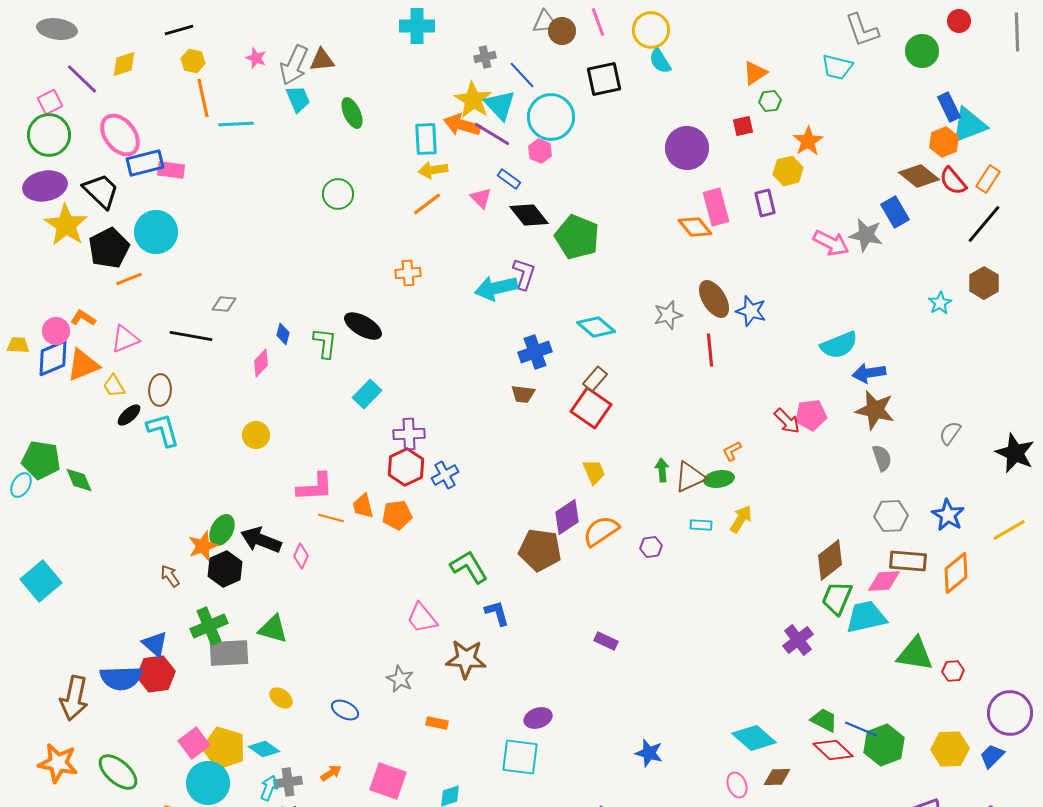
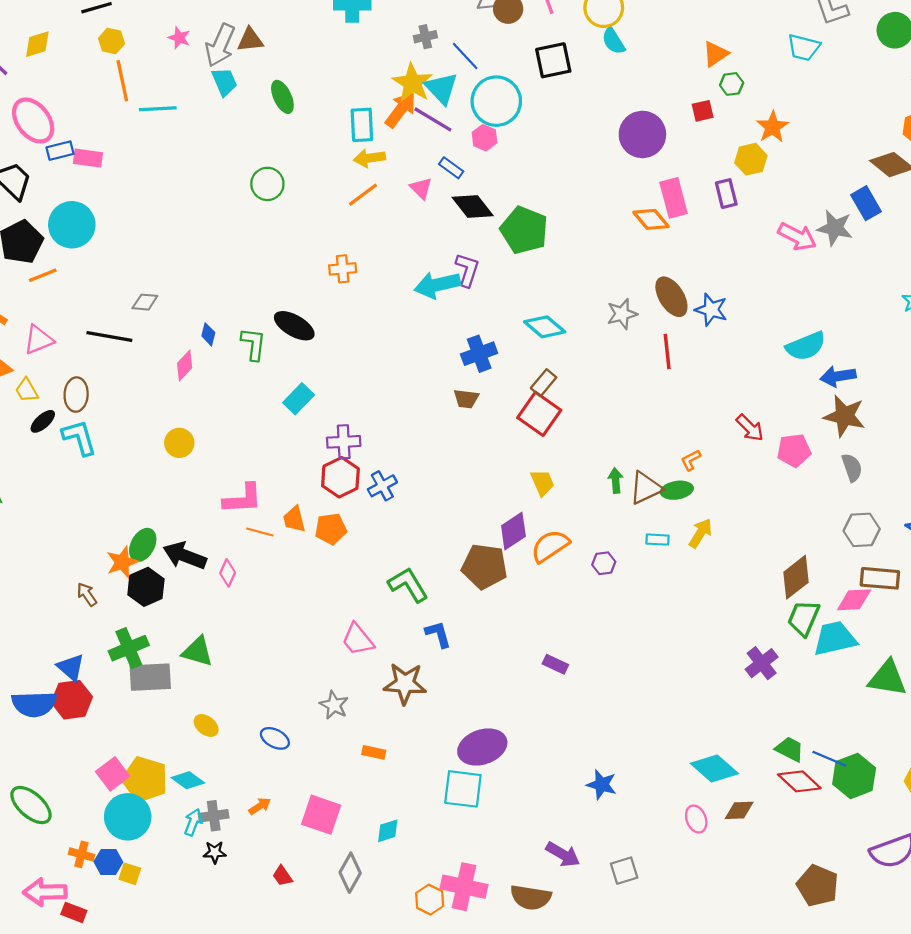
orange arrow: (462, 125) -> (401, 110), turned 111
blue rectangle: (145, 163) -> (60, 151), size x0.7
pink pentagon: (811, 415) -> (794, 450), moved
purple ellipse: (538, 718) -> (482, 747), size x1.6

